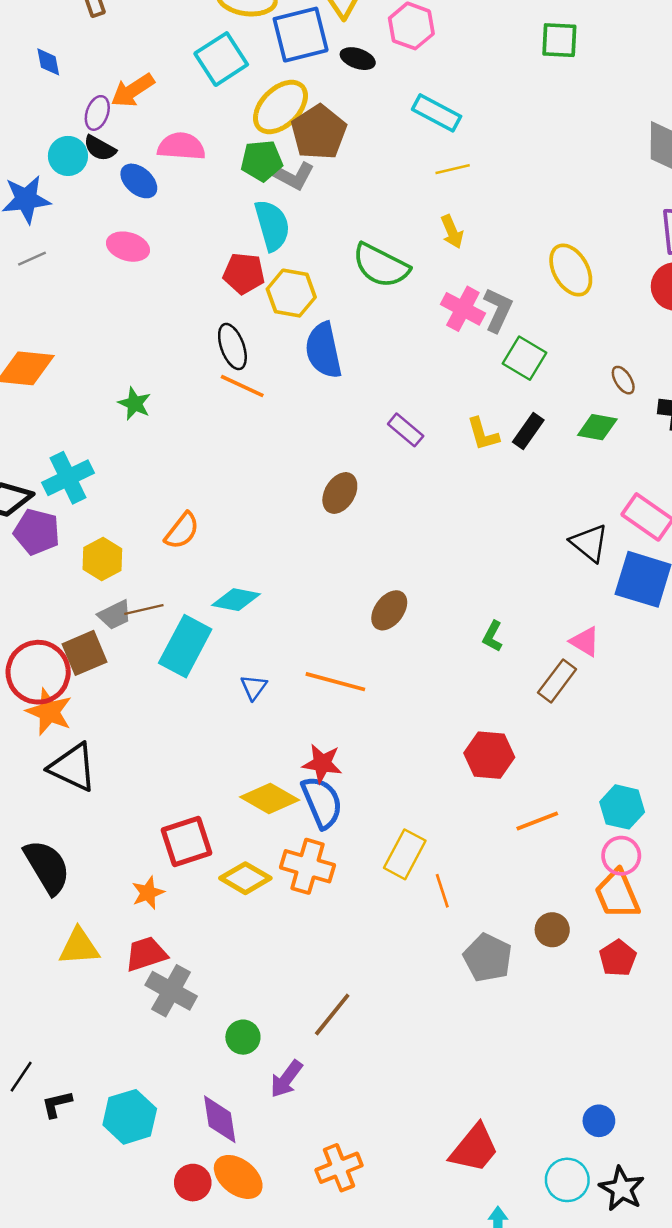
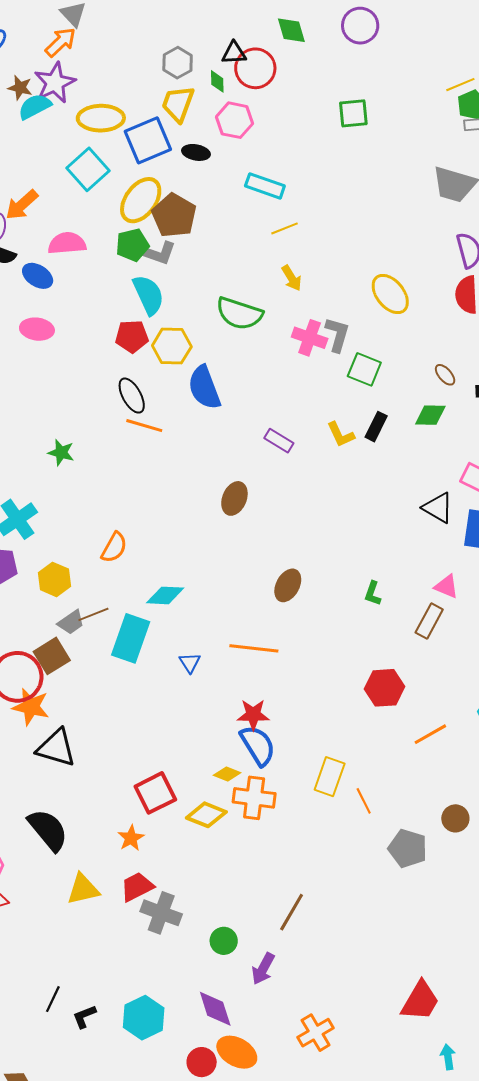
yellow diamond: (270, 799) -> (227, 774), moved, size x0.6

